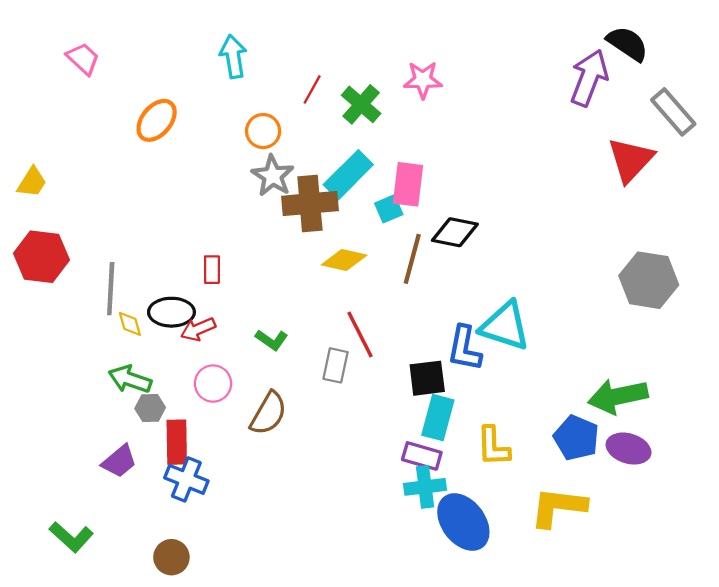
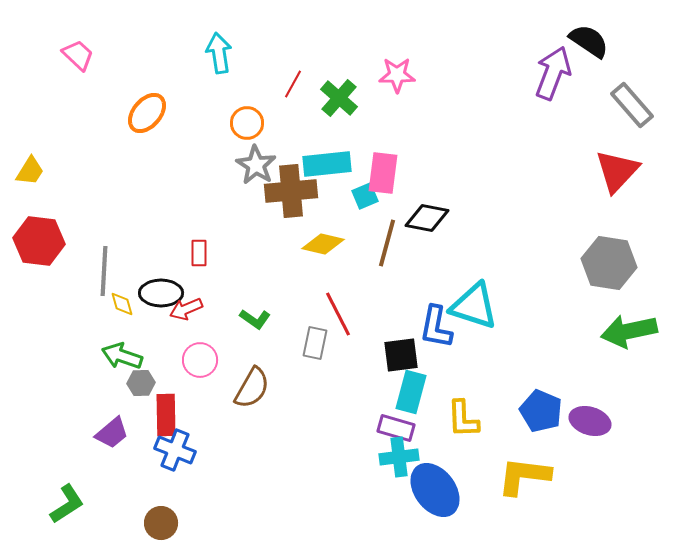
red triangle: (631, 160) -> (617, 171), moved
cyan rectangle: (348, 175) -> (327, 164), turned 39
green arrow: (618, 396) -> (629, 331), moved
green L-shape: (71, 537) -> (67, 504), turned -75

